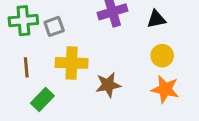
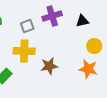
gray square: (54, 26) -> (27, 26), moved
yellow circle: (162, 56) -> (94, 46), moved

